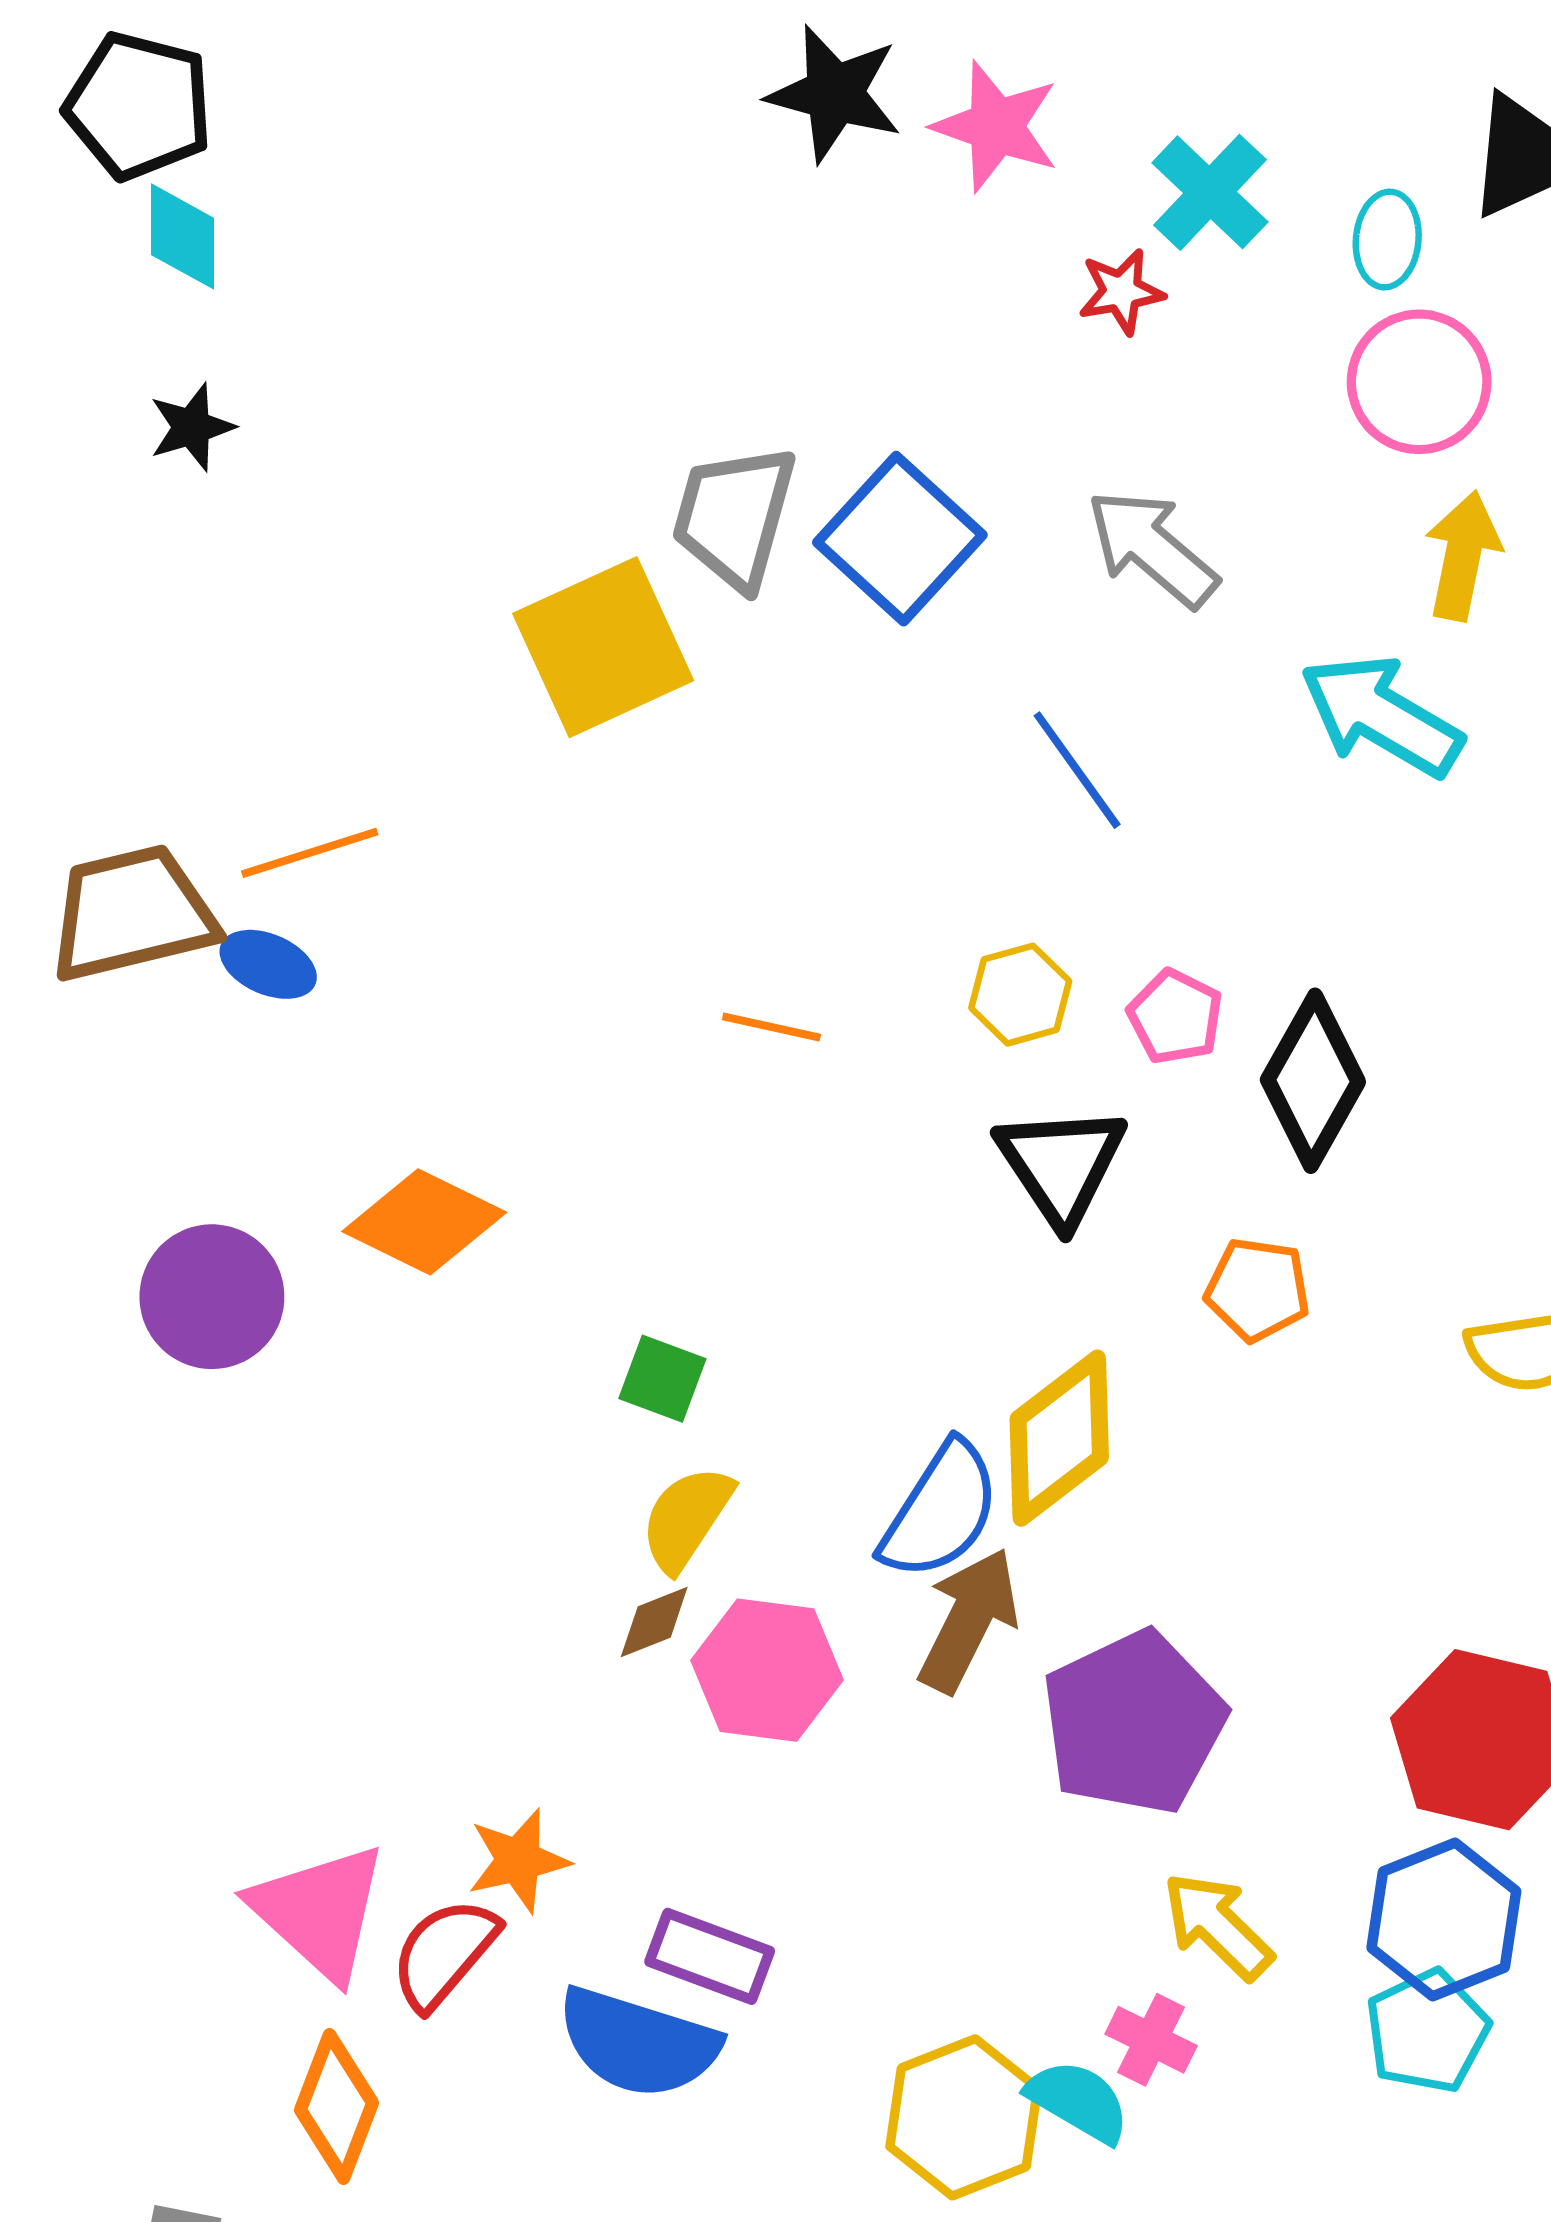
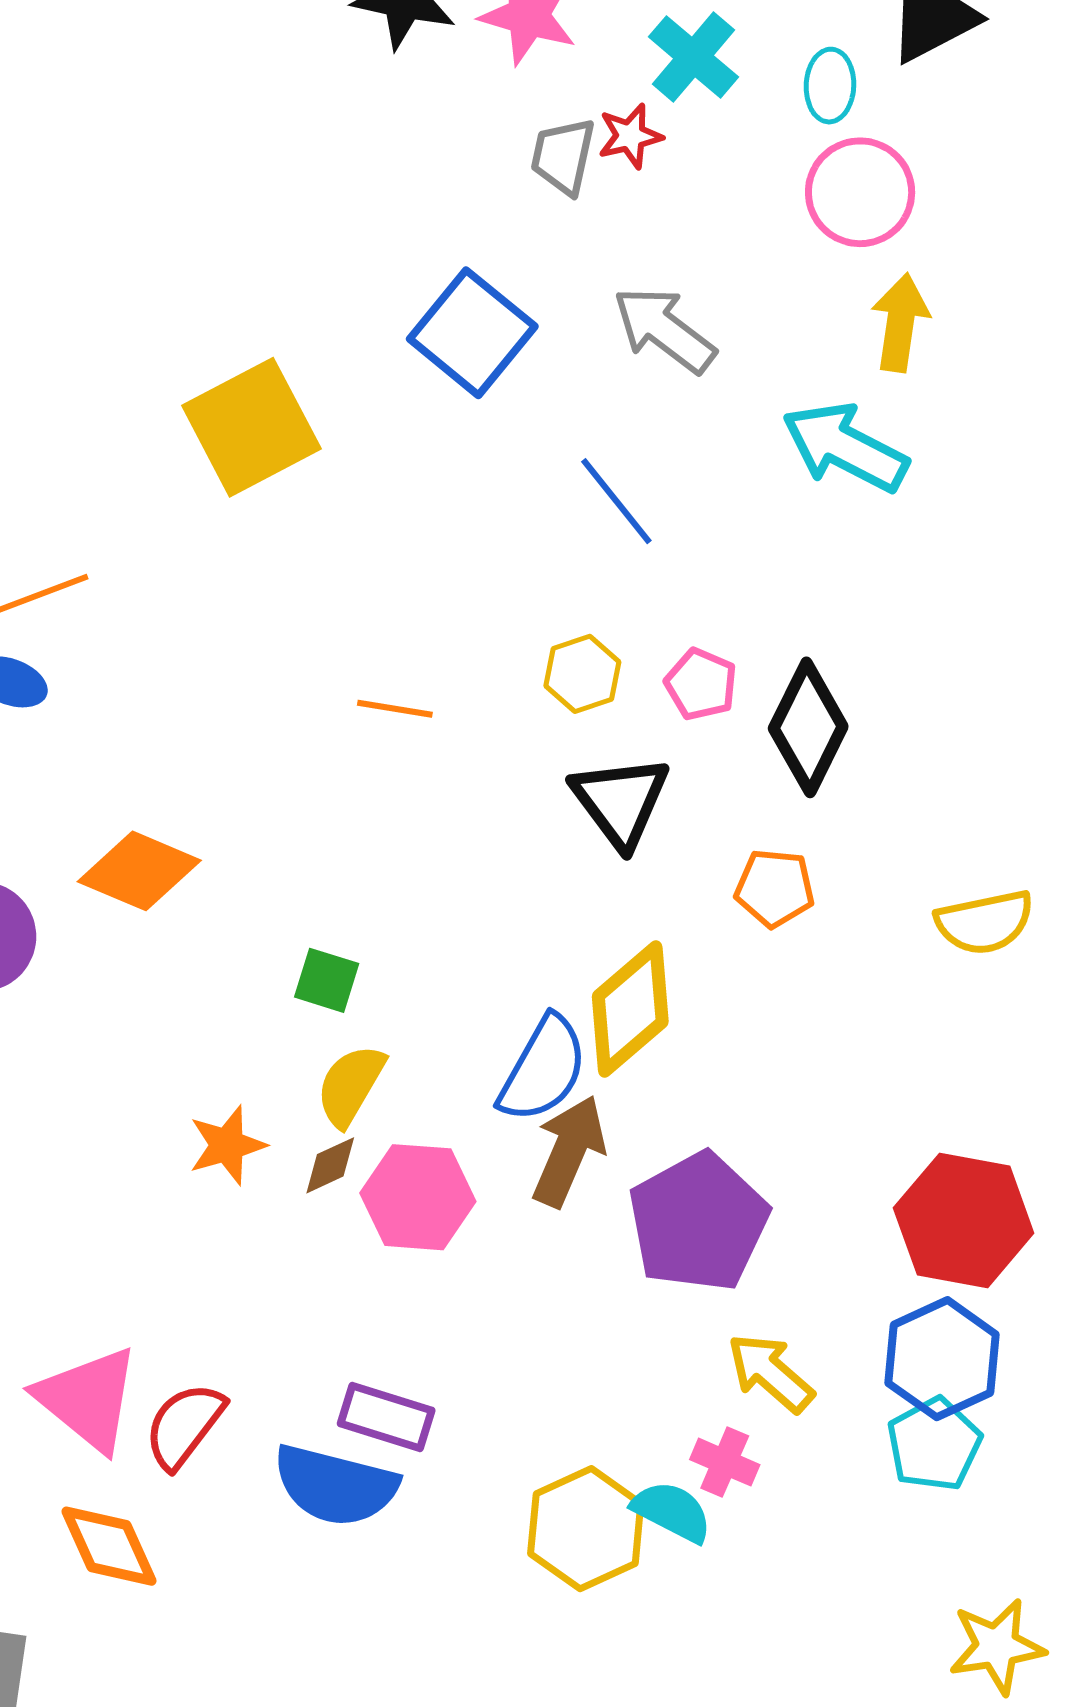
gray trapezoid: (734, 516) -> (563, 156), moved, size x0.7
orange star: (518, 1860) -> (227, 1145), moved
orange diamond: (336, 2106) -> (109, 1546), turned -42

